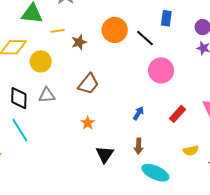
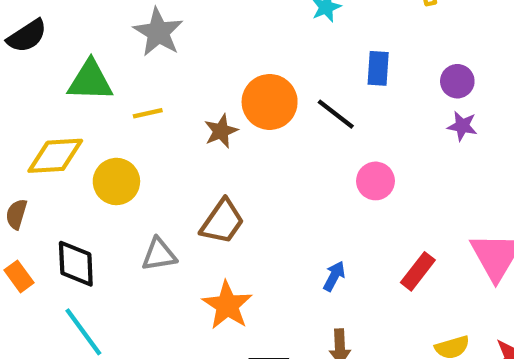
brown star: (79, 42) -> (221, 131), moved
pink circle: (161, 70) -> (375, 181), size x0.7
gray triangle: (47, 95) -> (159, 255), moved
orange star: (88, 123) -> (227, 305), size x1.6

